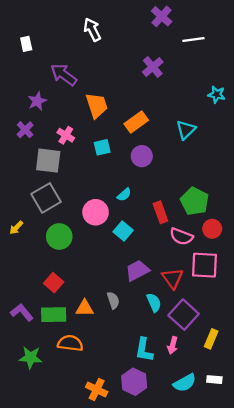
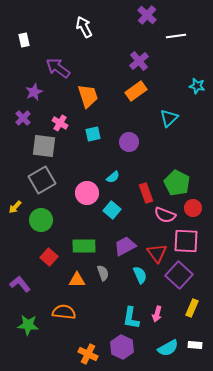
orange rectangle: (136, 122) -> (136, 91), moved
green circle: (59, 236) -> (41, 220), moved
green rectangle: (54, 315) -> (84, 246), moved
purple square: (184, 315) -> (179, 275), moved

